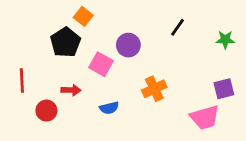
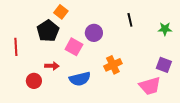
black line: (177, 27) -> (130, 20), turned -48
red line: (22, 81) -> (16, 47), moved
purple square: (224, 89) -> (164, 65), turned 35
blue semicircle: (109, 108) -> (80, 79), size x1.5

